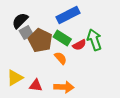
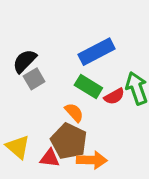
brown pentagon: (40, 40) -> (69, 141), moved
orange semicircle: (61, 58) -> (74, 112), moved
yellow triangle: (15, 78) -> (18, 147), turned -48

